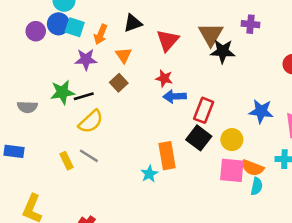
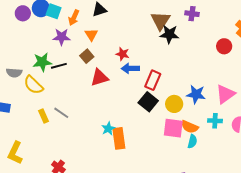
red triangle: (168, 40) -> (99, 78), moved, turned 30
blue star: (261, 111) -> (196, 94), moved
yellow semicircle: (91, 121) -> (33, 85), moved, turned 85
orange rectangle: (167, 156) -> (119, 138), moved

